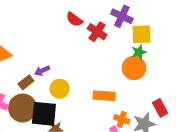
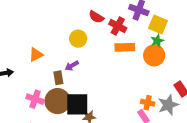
yellow square: (141, 34) -> (158, 25), turned 30
brown rectangle: (26, 82) -> (58, 78), turned -56
yellow circle: (59, 89) -> (78, 39), moved
orange rectangle: (104, 96) -> (125, 47), moved

